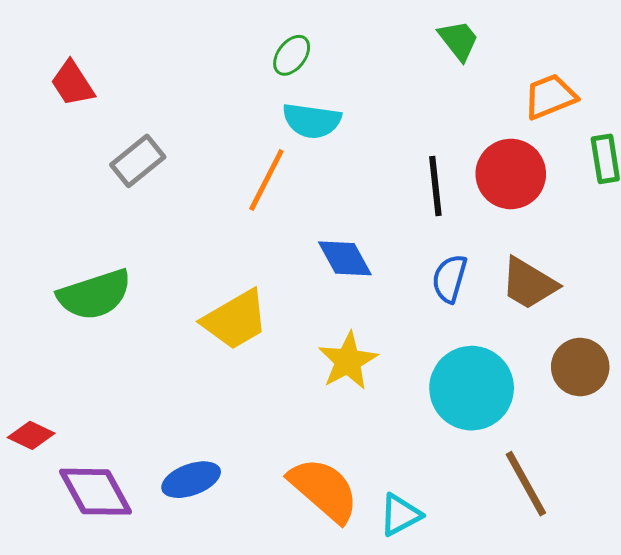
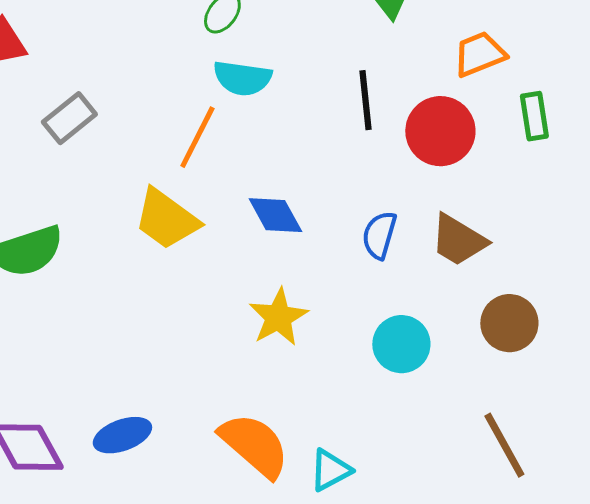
black line: (435, 186) -> (365, 100), moved
yellow trapezoid: (235, 320) -> (166, 219), moved, turned 66
cyan circle: (472, 388) -> (401, 344), size x0.7
brown line: (526, 484) -> (504, 445), moved

